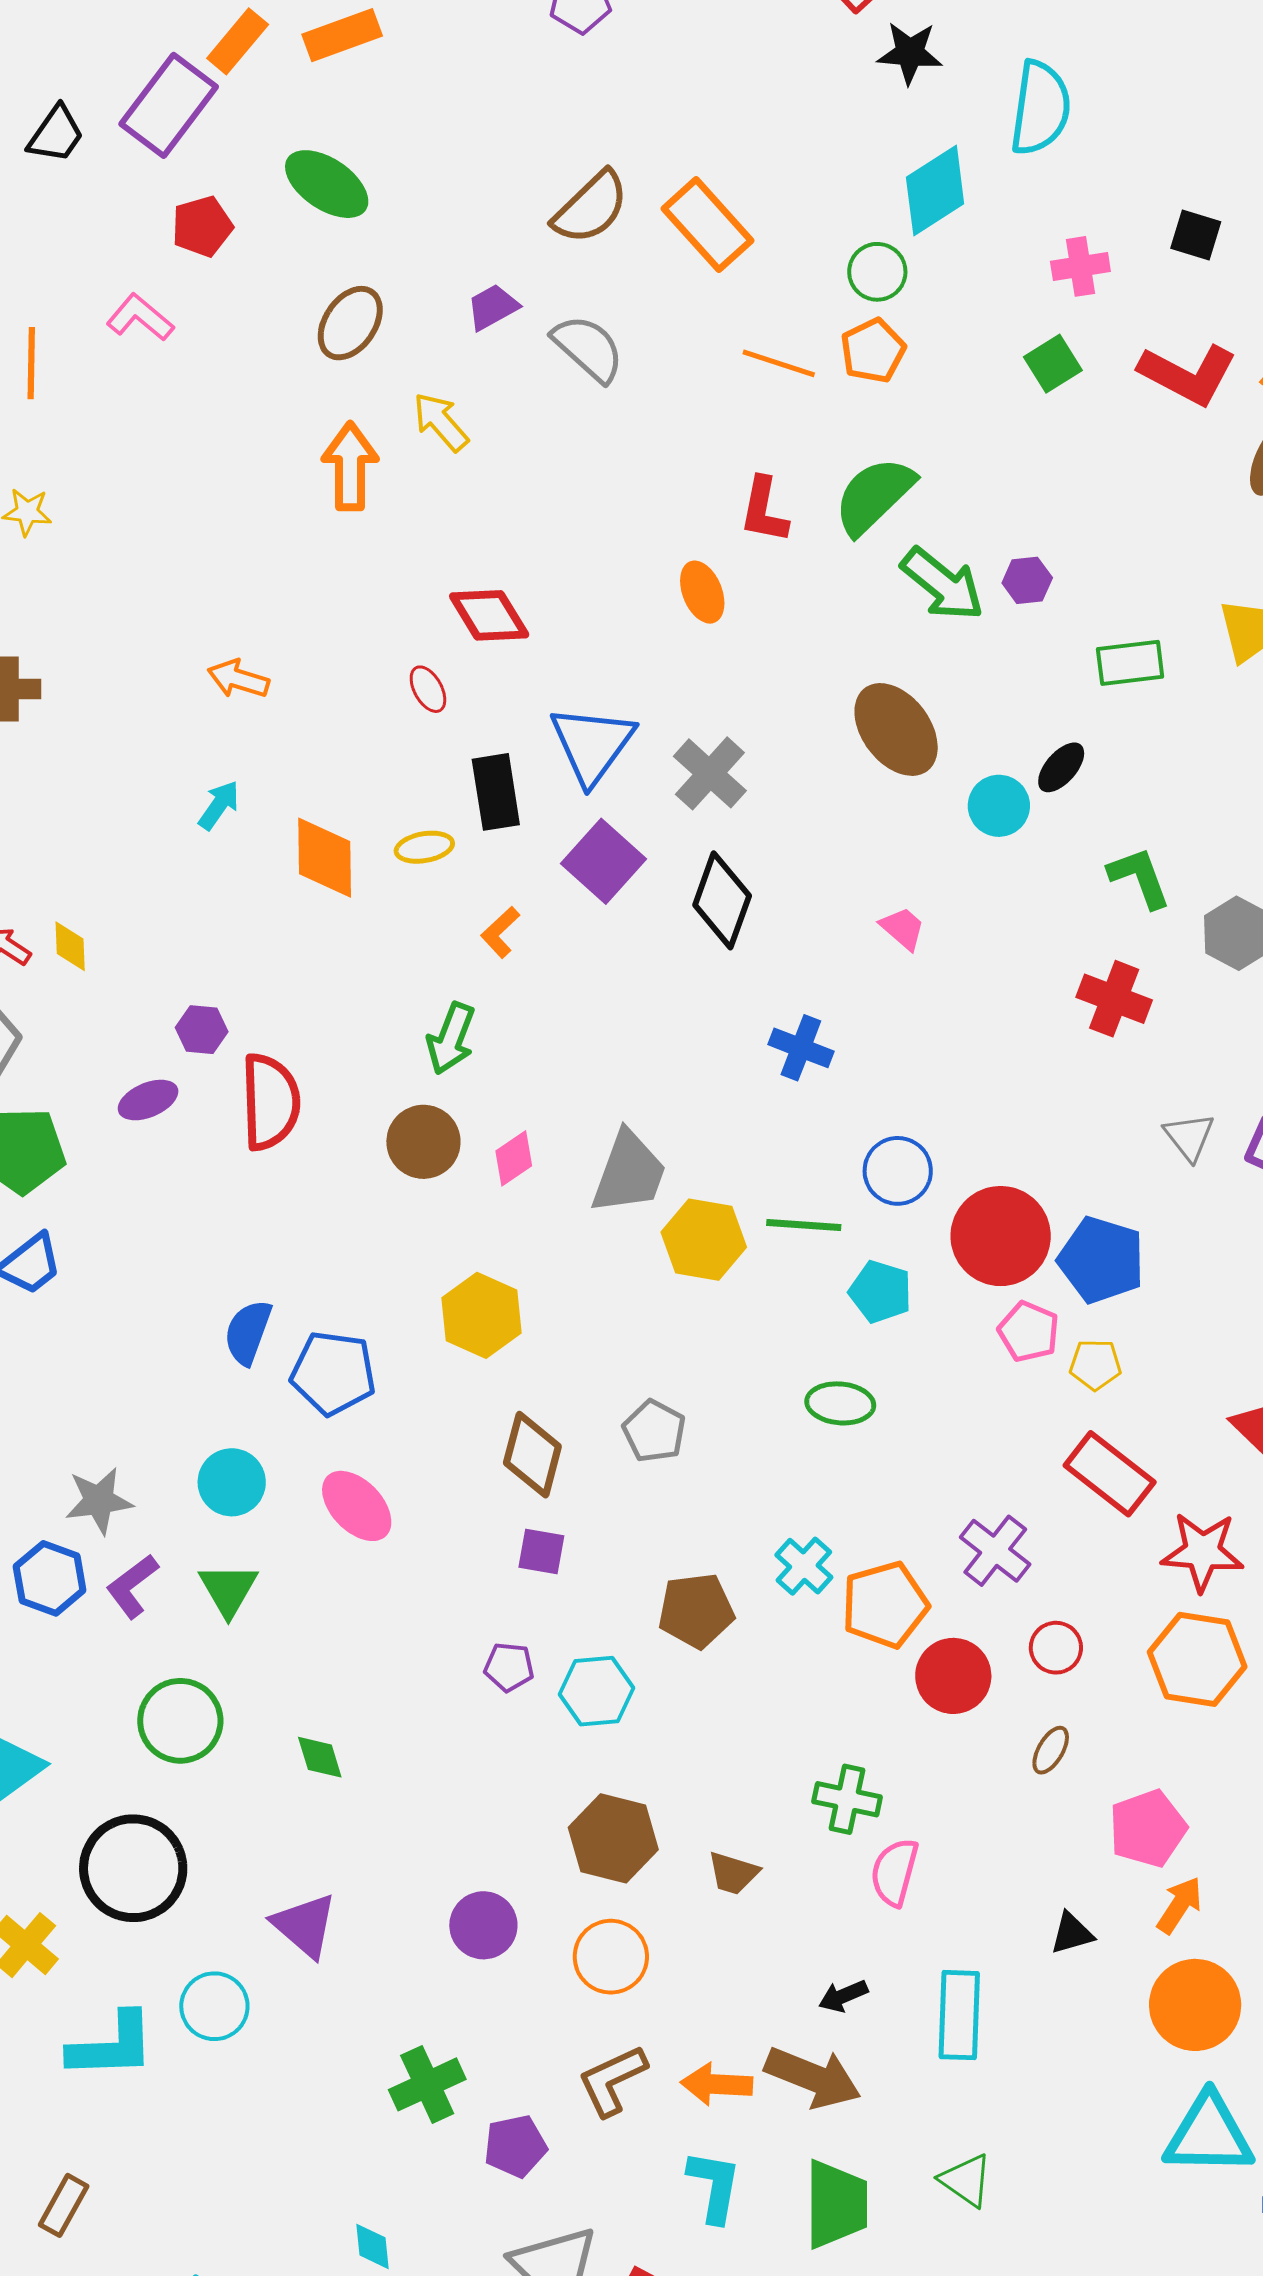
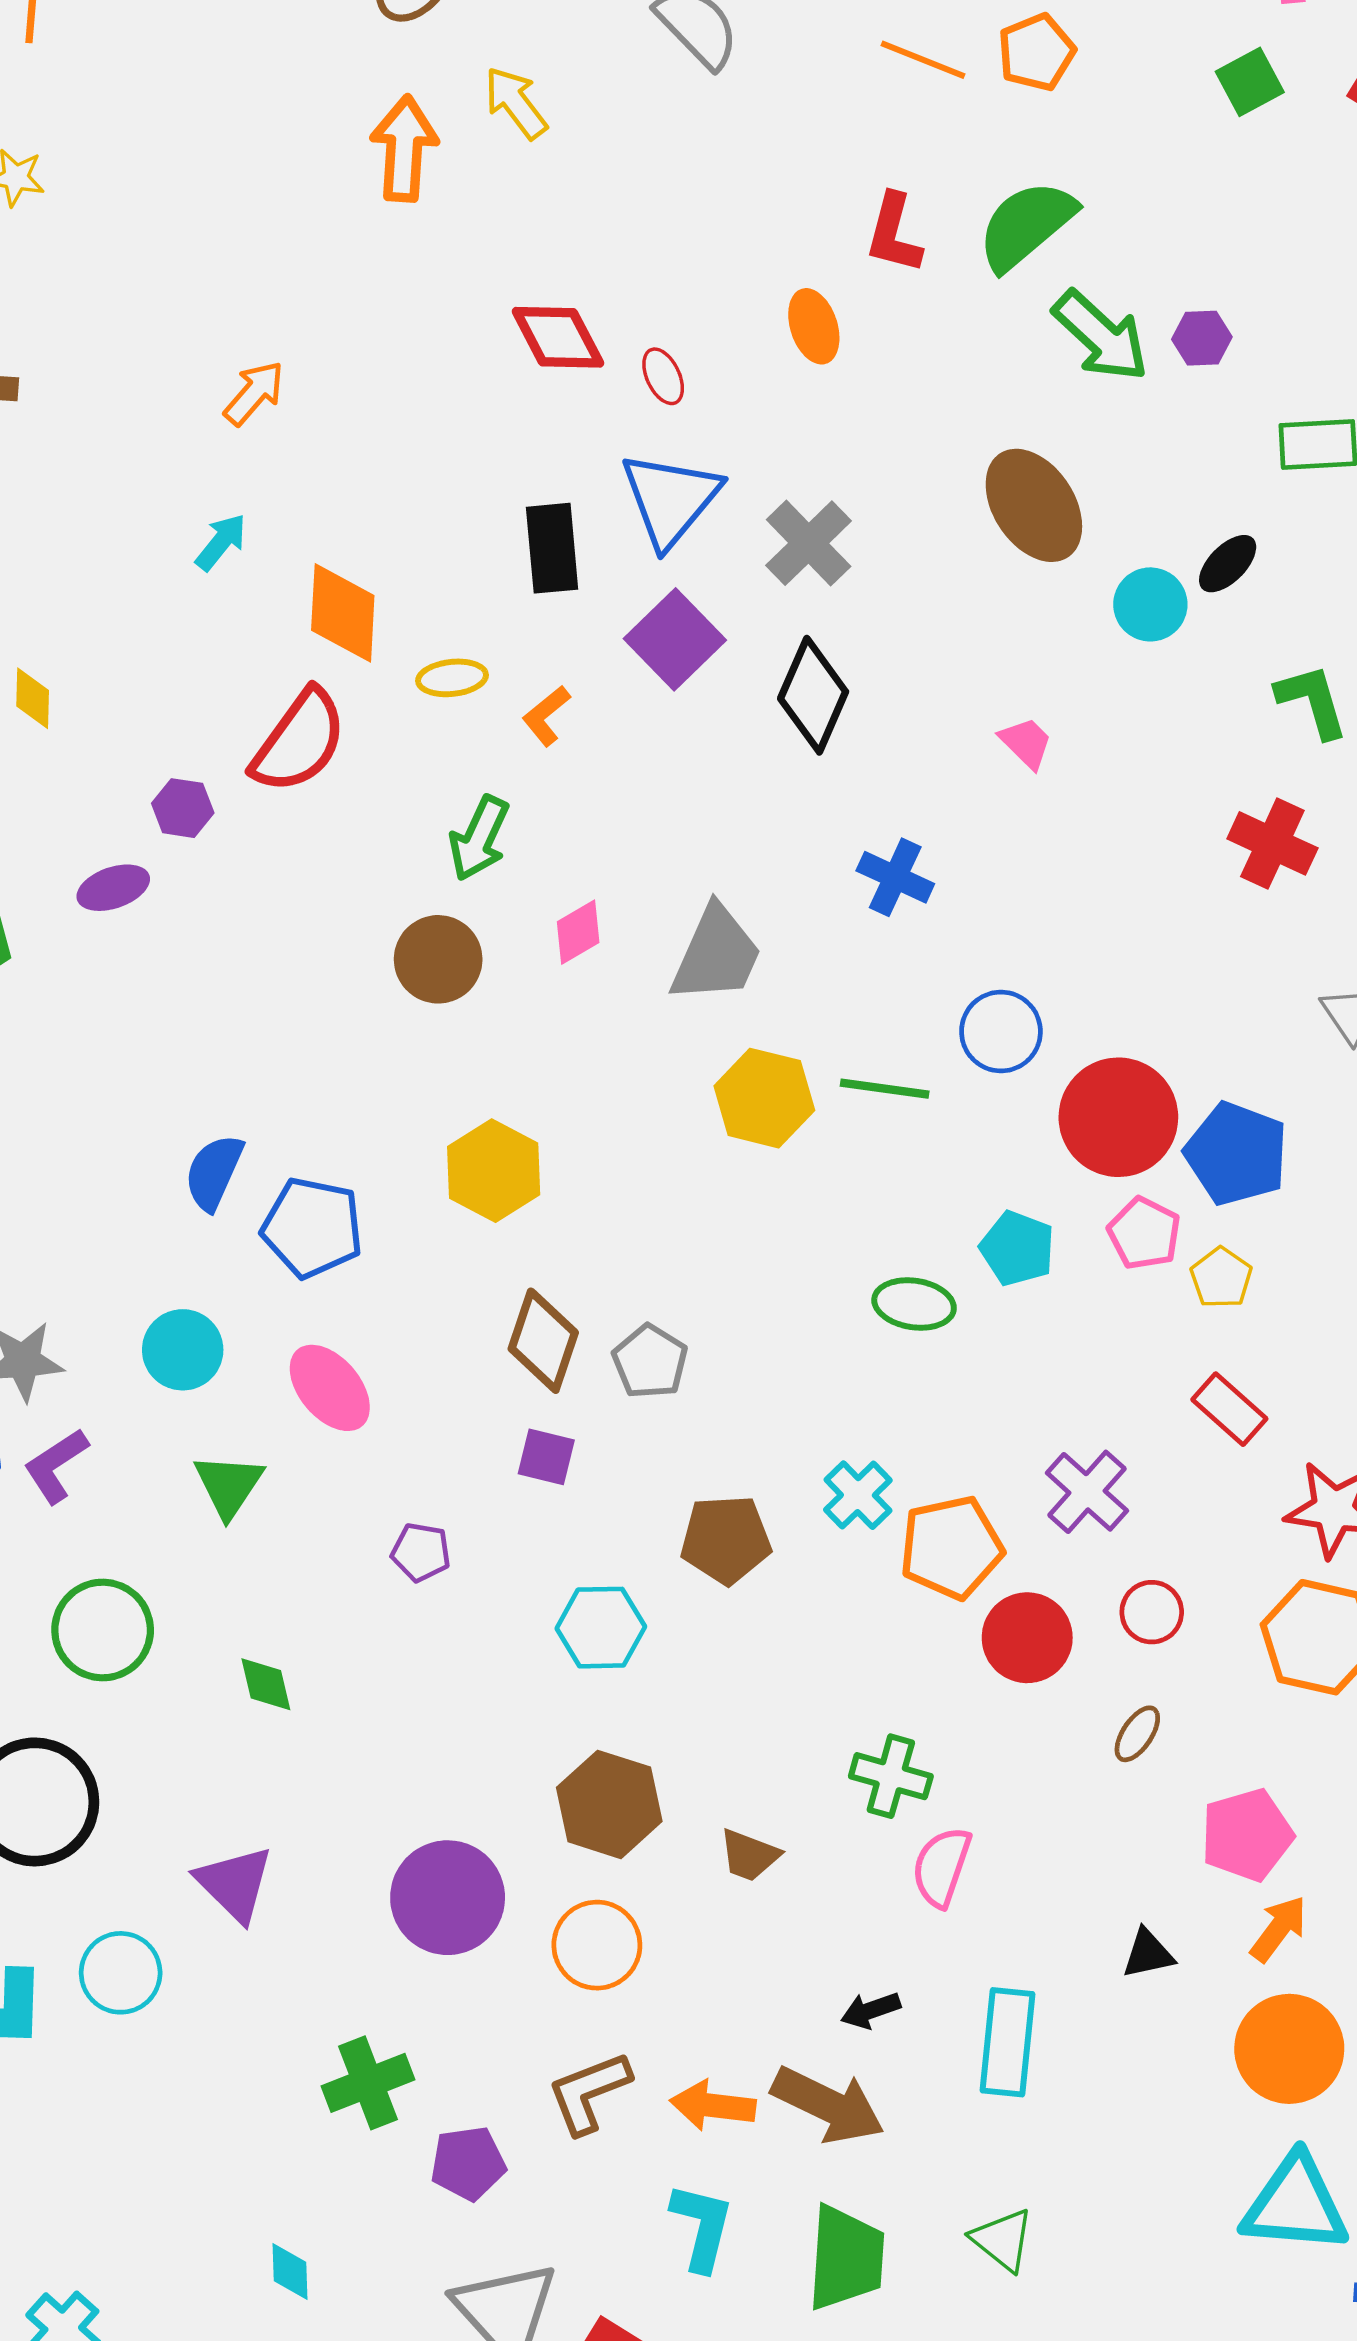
orange arrow: (238, 679) -> (254, 393), turned 110
red ellipse: (428, 689) -> (663, 376), moved
yellow ellipse: (424, 847) -> (452, 678), moved
red semicircle: (270, 1102) -> (299, 741), moved, turned 34
pink diamond: (514, 1158) -> (578, 932), moved
gray trapezoid: (629, 1173) -> (716, 954), moved
cyan pentagon: (880, 1292) -> (1017, 1248), moved
yellow pentagon: (1095, 1365) -> (1221, 1278), turned 30
gray pentagon: (654, 1431) -> (650, 1362), moved
red rectangle: (1110, 1474) -> (1229, 1409), size x0.7
green triangle: (228, 1590) -> (229, 1485), moved
purple pentagon: (509, 1667) -> (421, 1552), moved
purple circle: (483, 1925) -> (448, 1898), size x1.4

